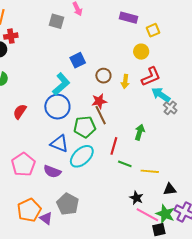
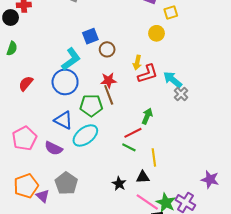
brown circle: (103, 76) -> (107, 49), moved
red L-shape: (151, 77) -> (148, 74), moved
red line: (114, 146) -> (133, 133), moved, turned 42
yellow line: (150, 171) -> (154, 157), turned 72
black triangle: (170, 189) -> (143, 177), moved
black star: (136, 198) -> (119, 184), moved

